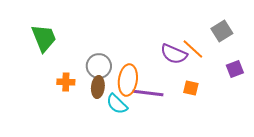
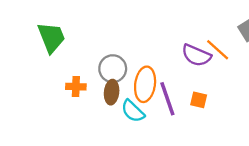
orange square: (191, 88) -> (199, 100), moved
purple line: (148, 93) -> (167, 99), turned 64

